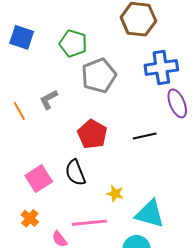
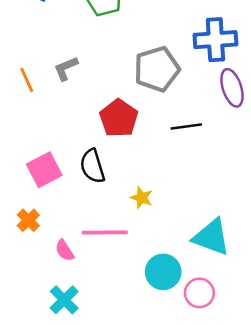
gray pentagon: (99, 75) -> (157, 69), moved
cyan triangle: (150, 214) -> (211, 237), moved

